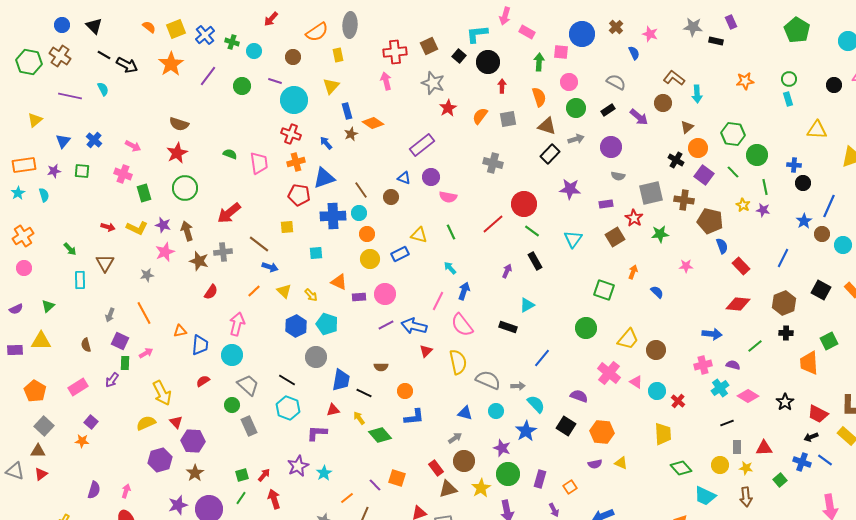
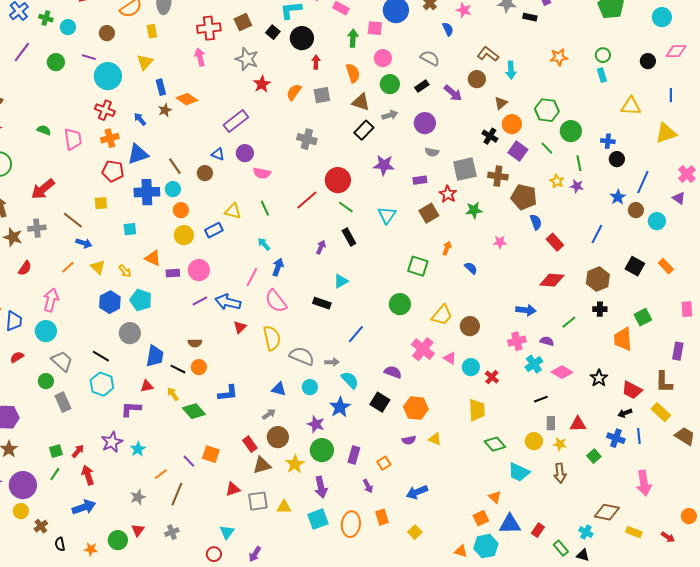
orange circle: (405, 391) -> (199, 367), moved
blue line: (825, 460) -> (639, 436), turned 49

